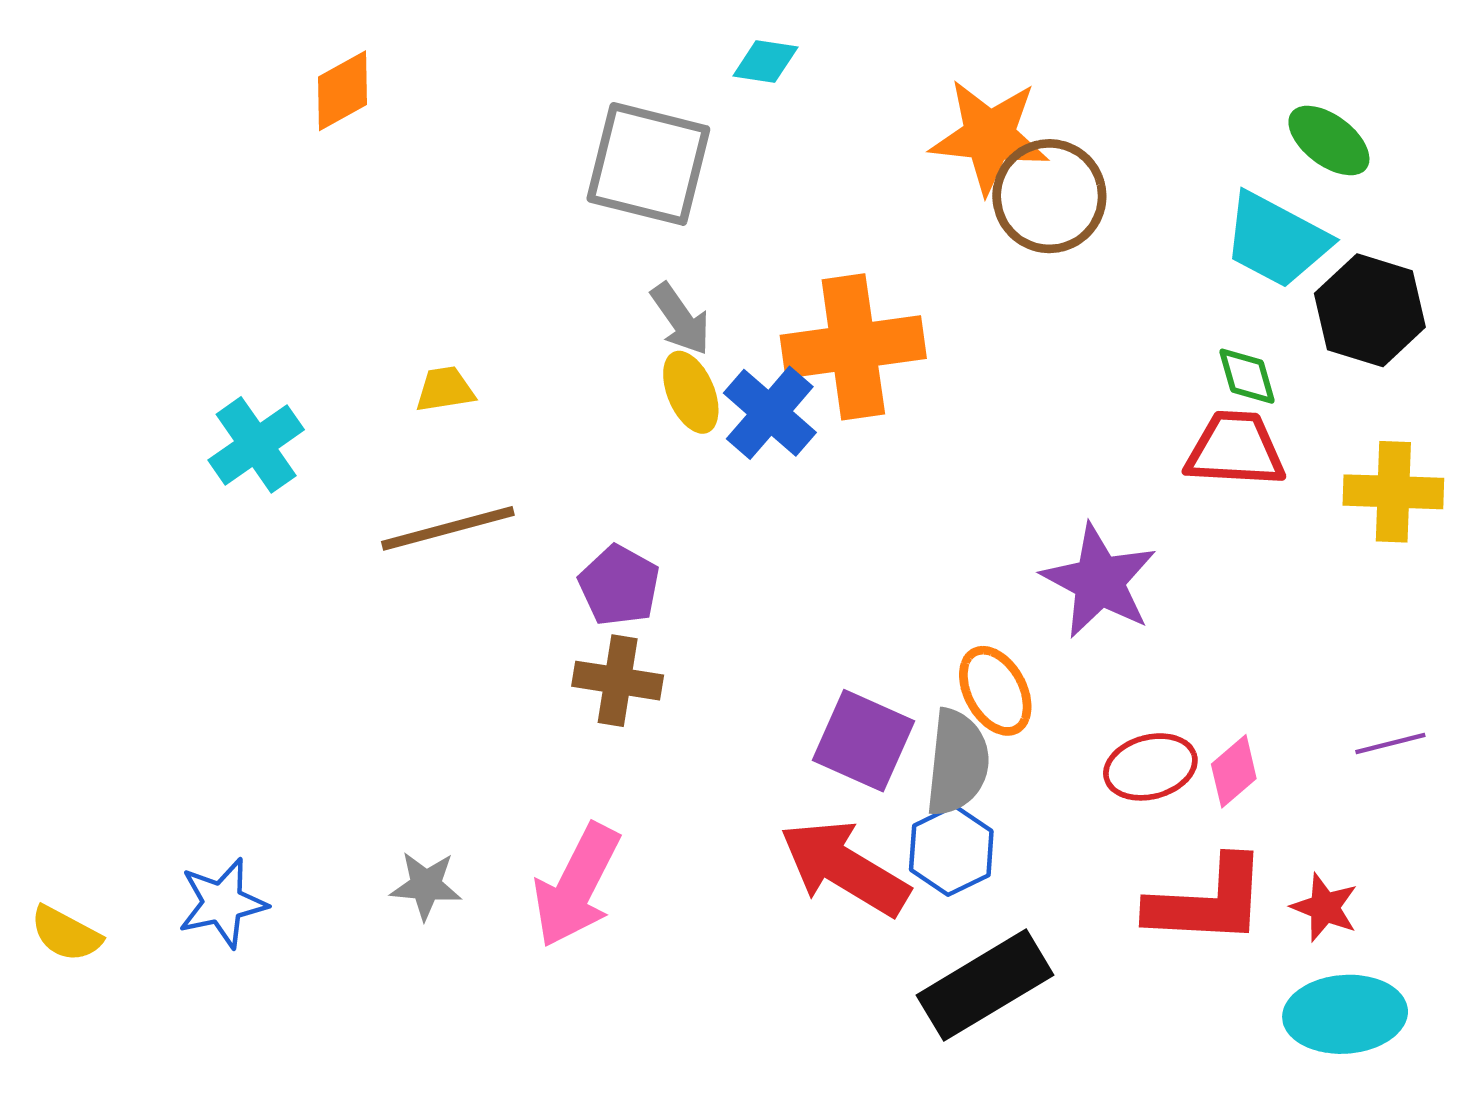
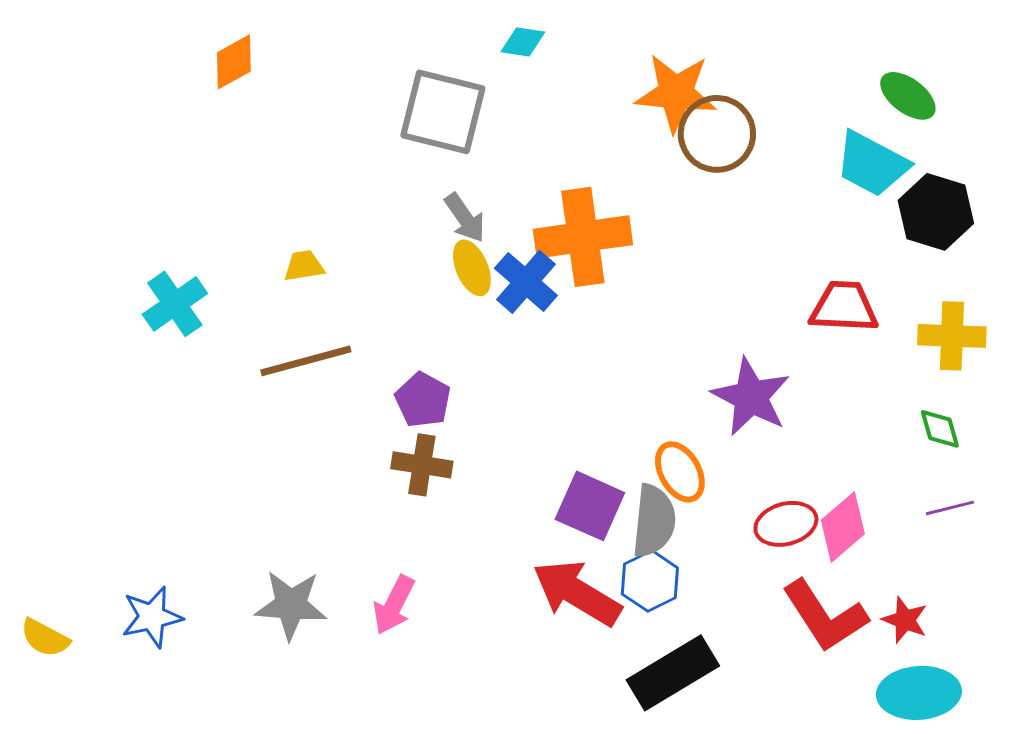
green diamond: (1247, 376) -> (940, 429), moved
pink diamond: (1234, 771) -> (843, 527), size x1.4
gray star: (426, 885) -> (291, 605), size x1.5
pink arrow: (577, 885) -> (394, 605), size x0.7
red L-shape: (1207, 902) -> (825, 616), turned 54

